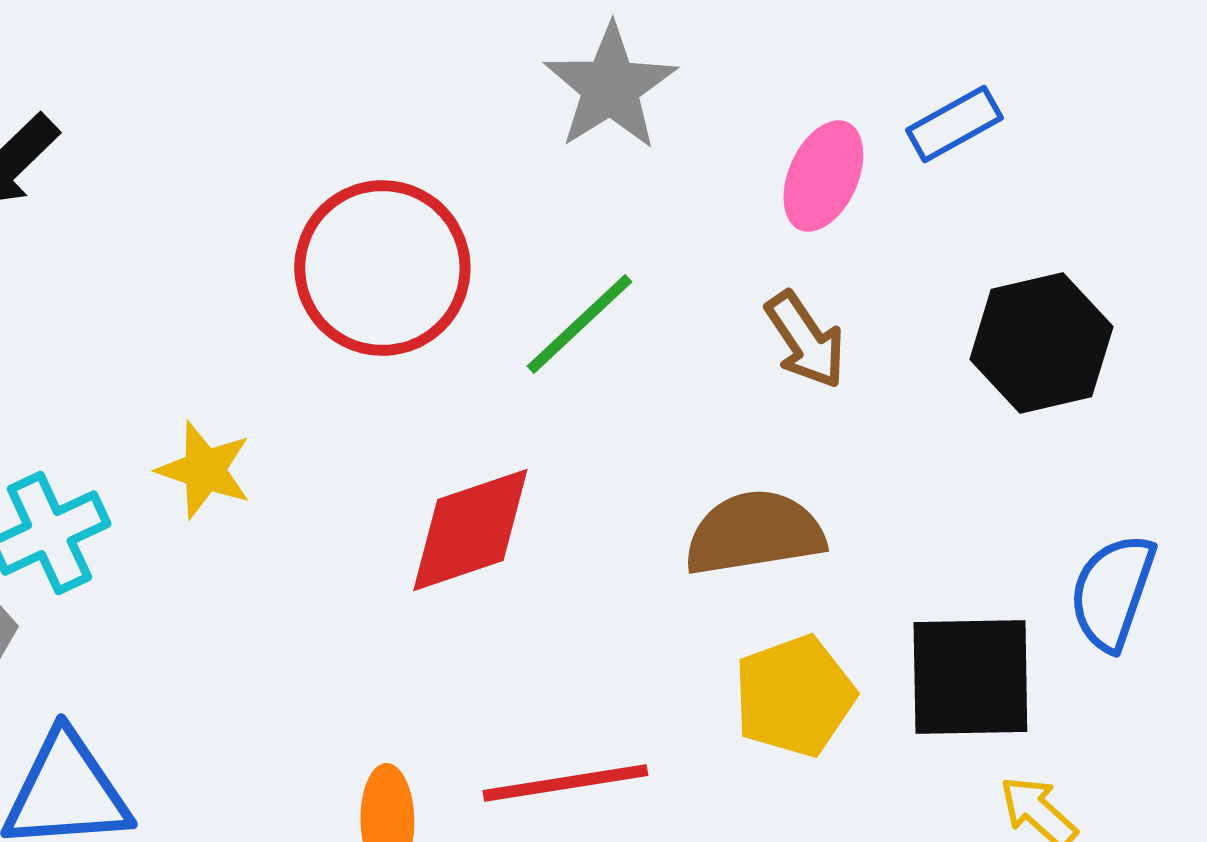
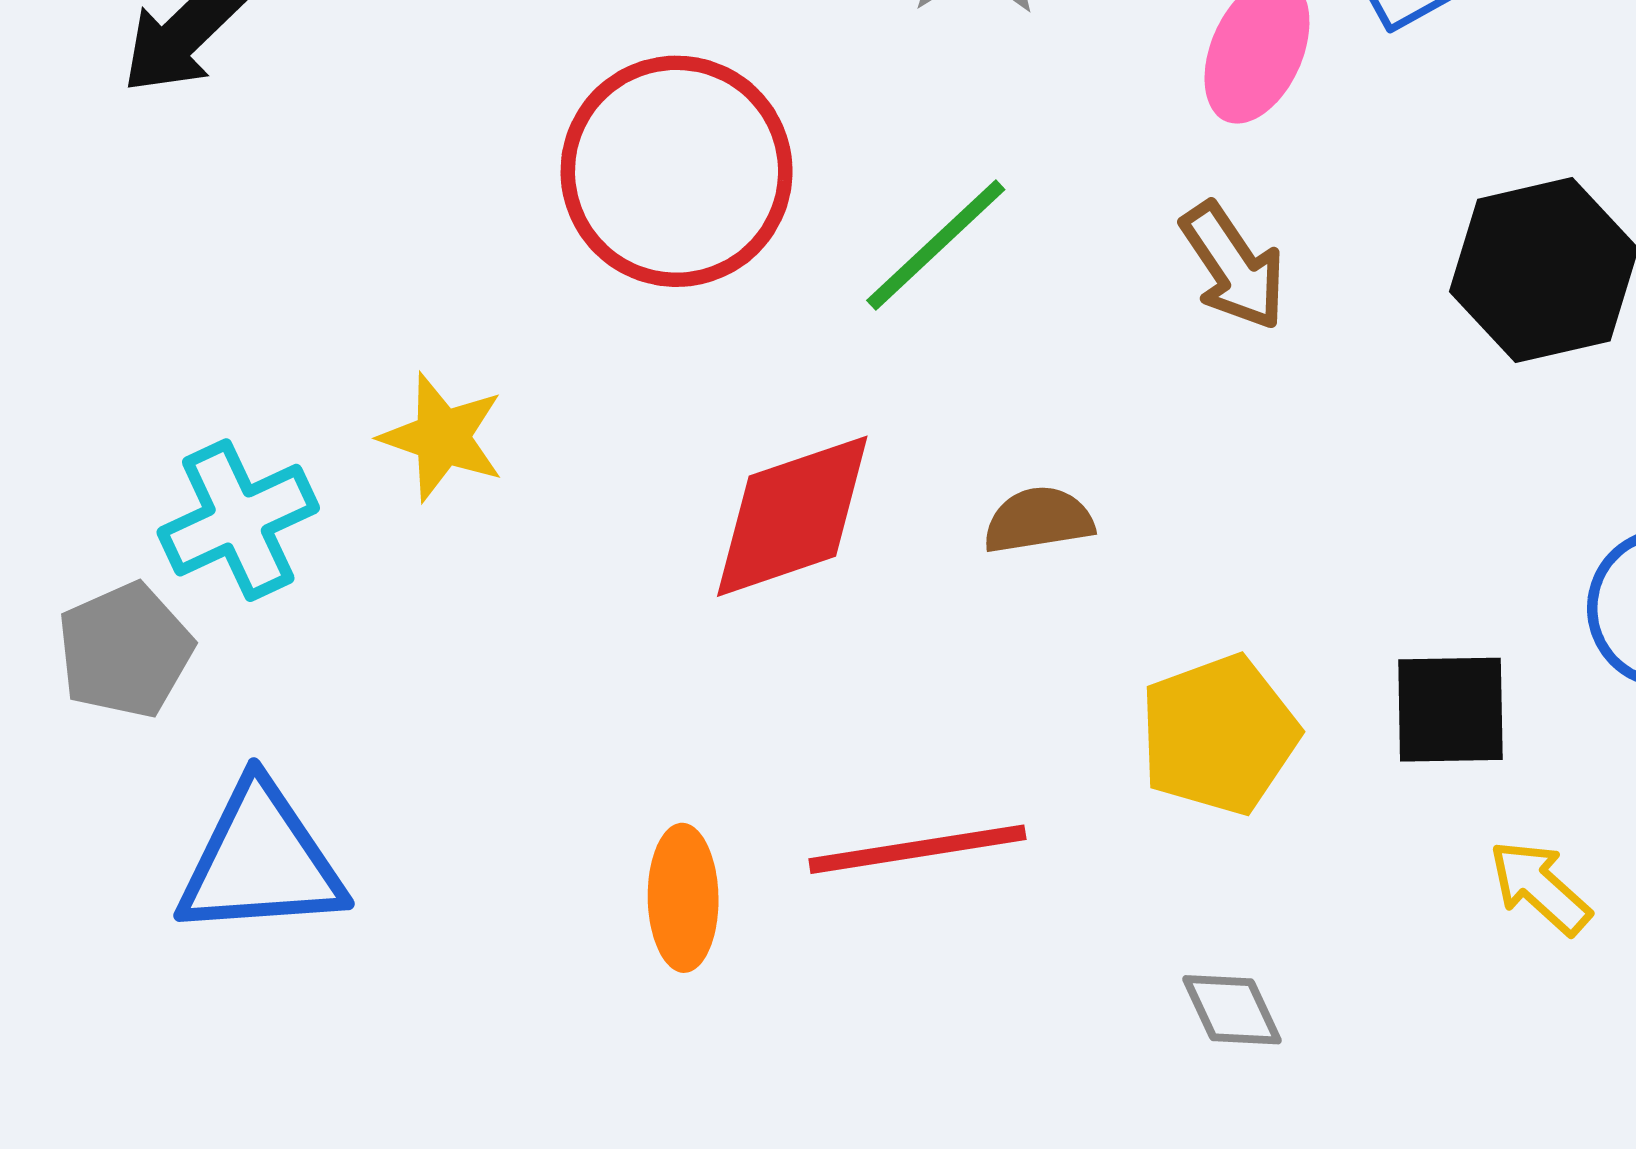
brown semicircle: (754, 533) -> (1038, 520), moved, size x0.6
black square: (970, 677) -> (1450, 710), size x0.7

